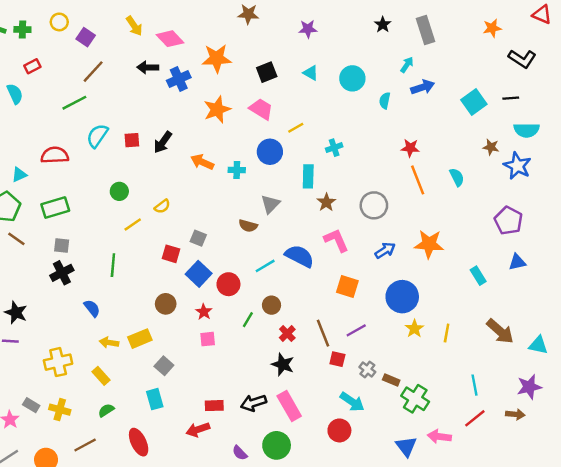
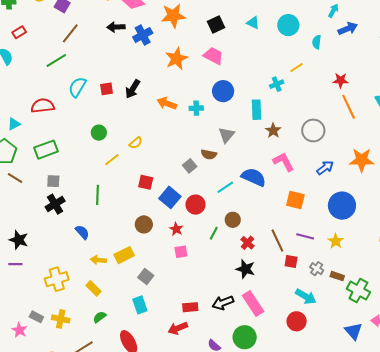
yellow line: (296, 128) -> (297, 68), moved
gray square: (198, 238) -> (190, 166), moved, turned 32
yellow star: (414, 329) -> (336, 241), moved
purple line: (356, 330) -> (305, 236), turned 48

